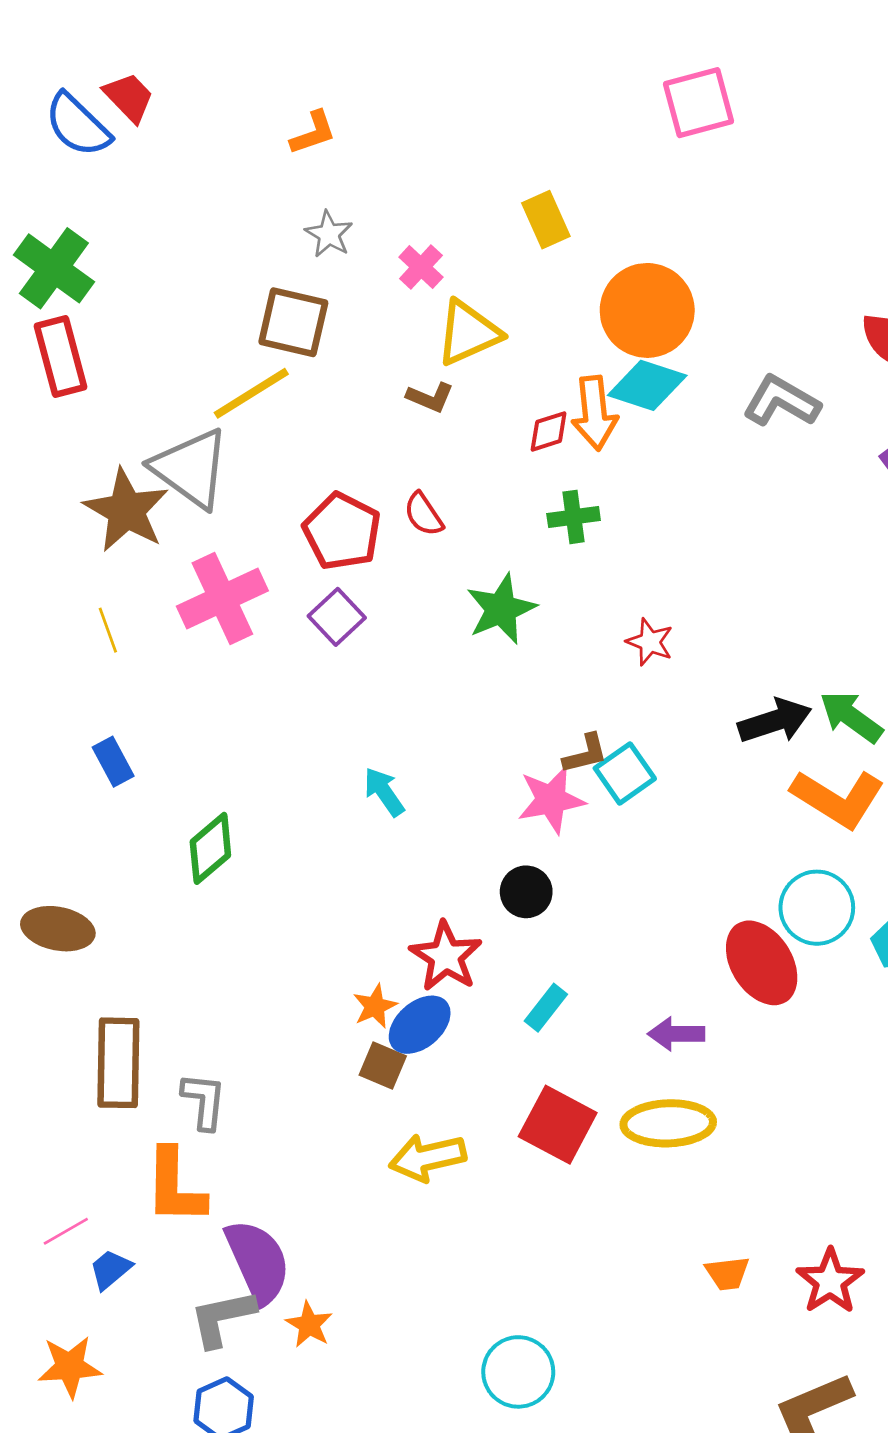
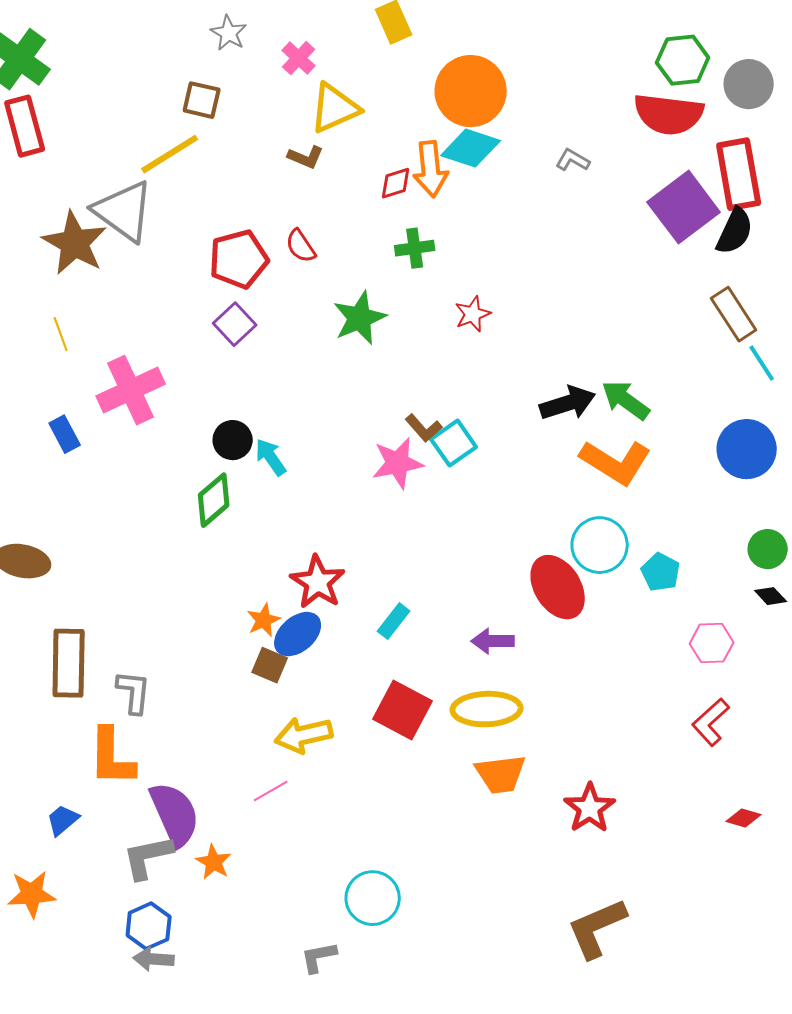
brown square: (293, 322) -> (202, 100), size x0.7
gray L-shape: (781, 401) -> (573, 160), size x0.6
red pentagon: (342, 531) -> (239, 259), turned 30
pink cross: (222, 599) -> (131, 390), moved
red star: (650, 642) -> (473, 314), moved, turned 30
brown L-shape: (585, 754) -> (424, 428), turned 63
green diamond: (210, 848) -> (214, 500), moved
black circle: (526, 892) -> (233, 440), moved
pink line: (66, 1231) -> (271, 791), moved
orange trapezoid: (727, 1273) -> (501, 774), moved, size x1.5
red star: (830, 1281) -> (590, 808), moved

